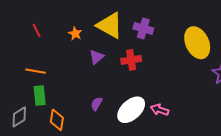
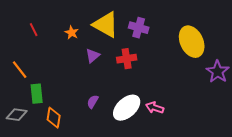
orange line: (36, 71) -> (20, 70), moved, turned 42
gray diamond: (19, 117) -> (17, 115), turned 40

